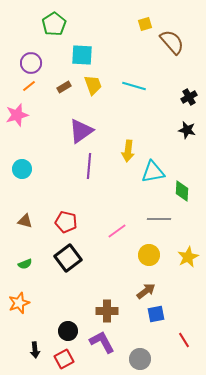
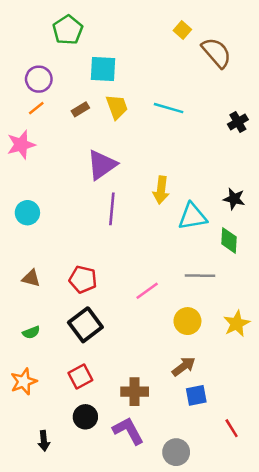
yellow square: (145, 24) -> (182, 30), turned -32
black star: (187, 130) -> (234, 199), moved
red square: (64, 359) -> (80, 377), moved

